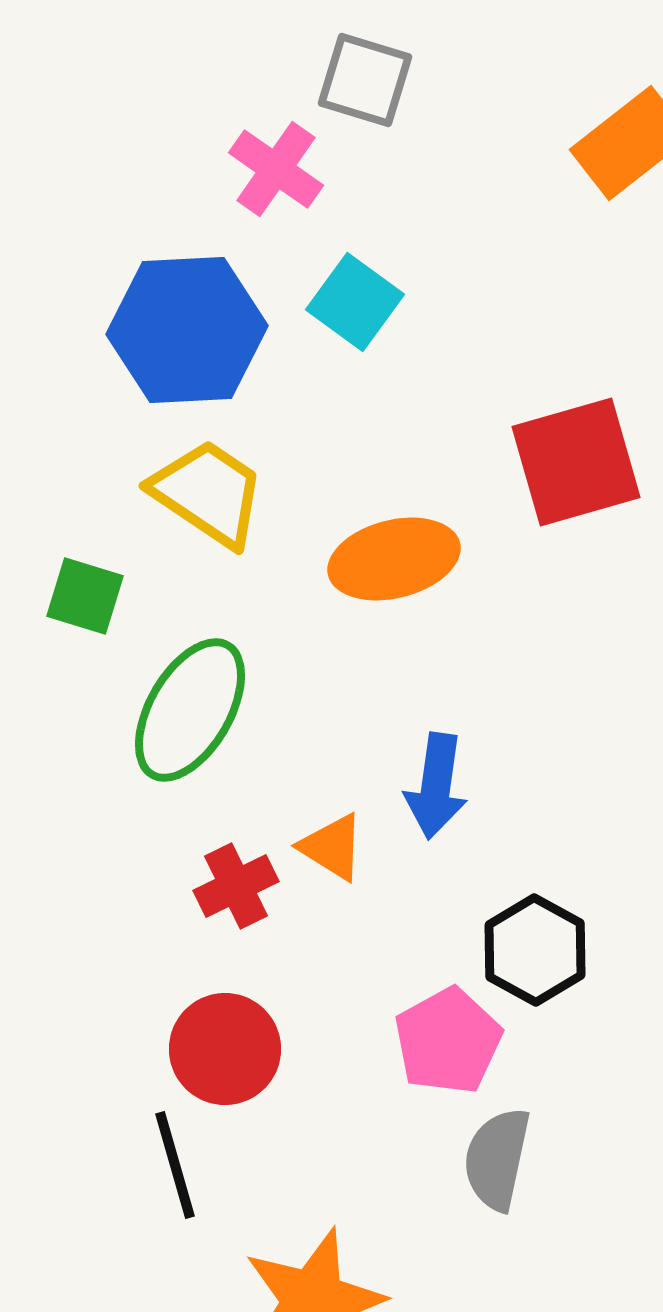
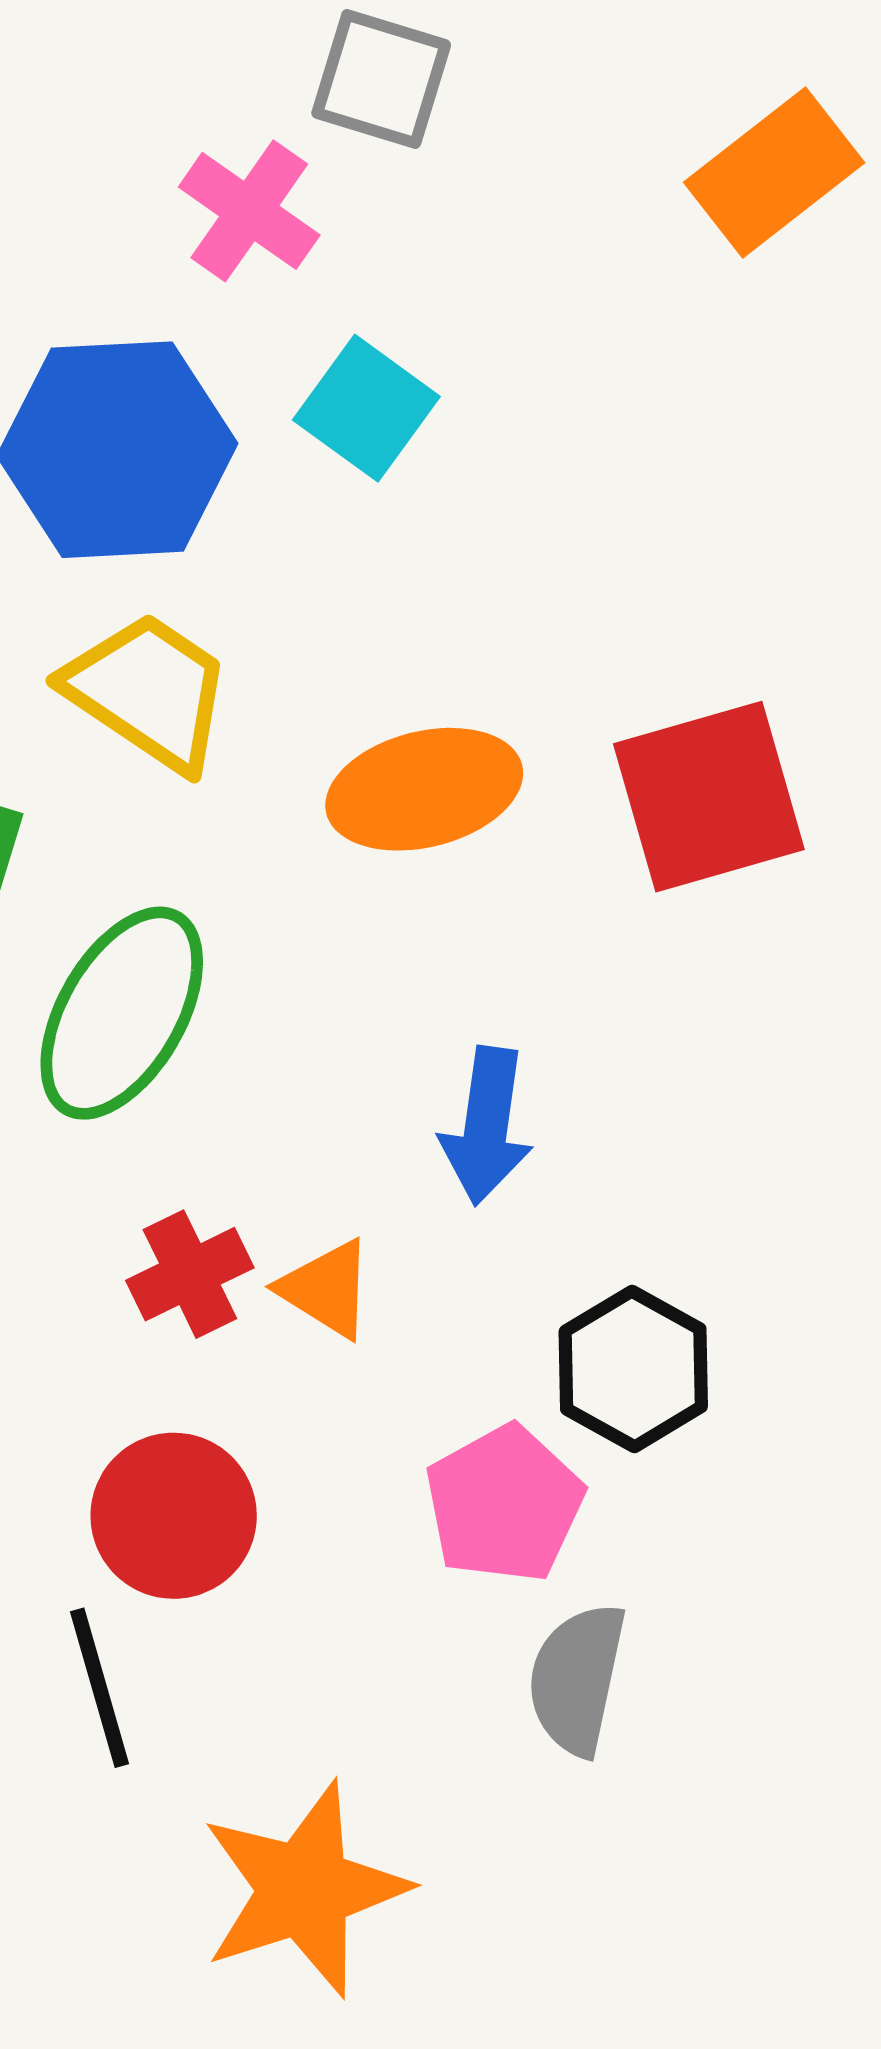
red square: (576, 462) -> (709, 797), moved
orange triangle: (332, 847) -> (326, 1289), moved

